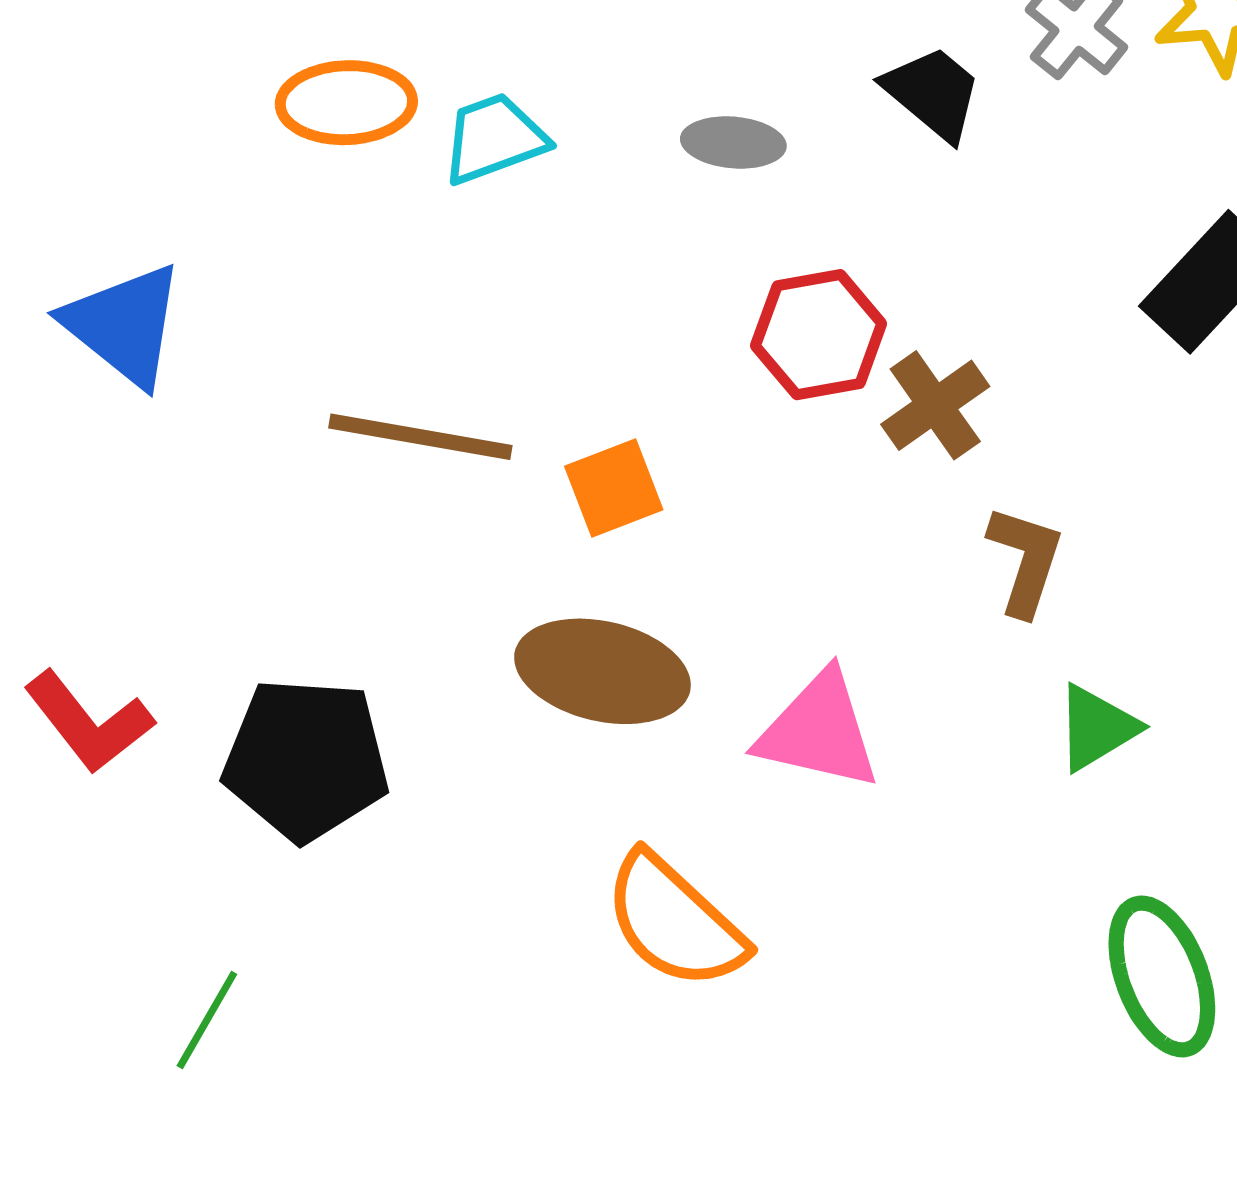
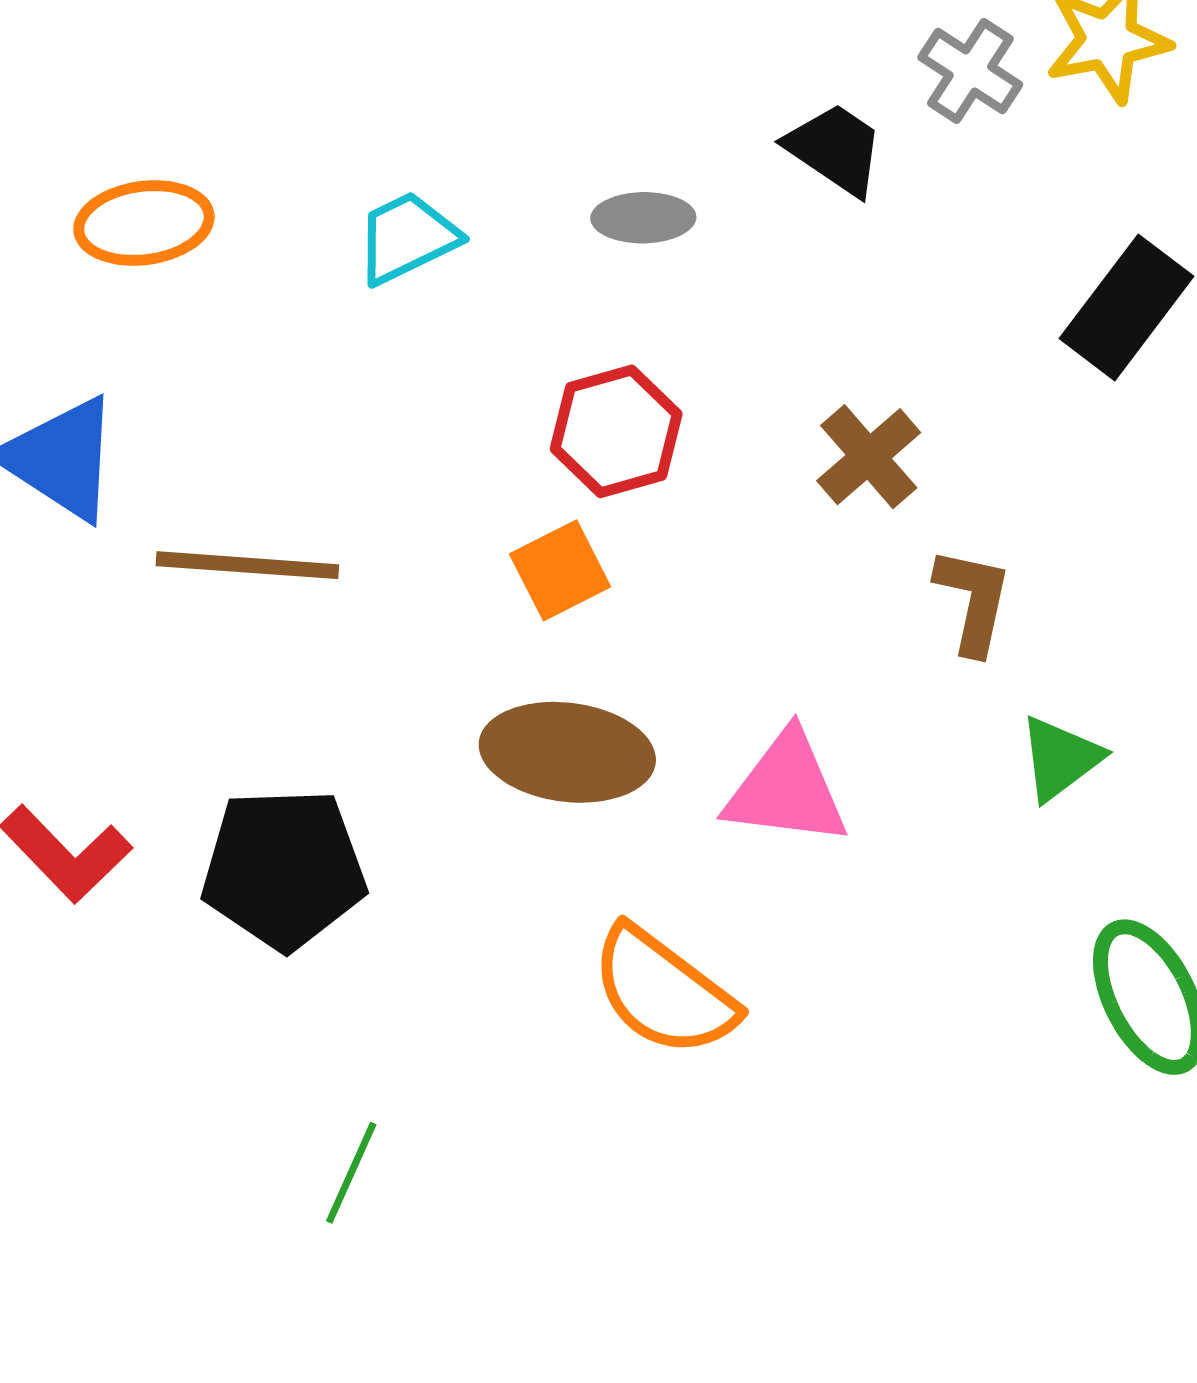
orange ellipse: (346, 103) -> (144, 223), moved
red hexagon: (819, 335) -> (616, 431), moved
brown line: (420, 437) -> (247, 565), moved
green line: (207, 1020) -> (351, 1173), moved

